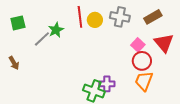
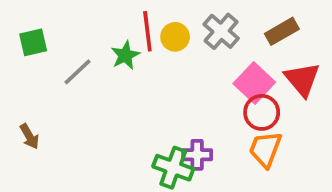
gray cross: (120, 17) -> (221, 31), turned 30
green star: (56, 30) -> (125, 55), moved
pink square: (138, 45) -> (254, 83), size x1.5
brown arrow: (14, 63) -> (29, 136), moved

